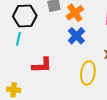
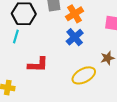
yellow ellipse: (88, 73) -> (84, 75), turned 50

